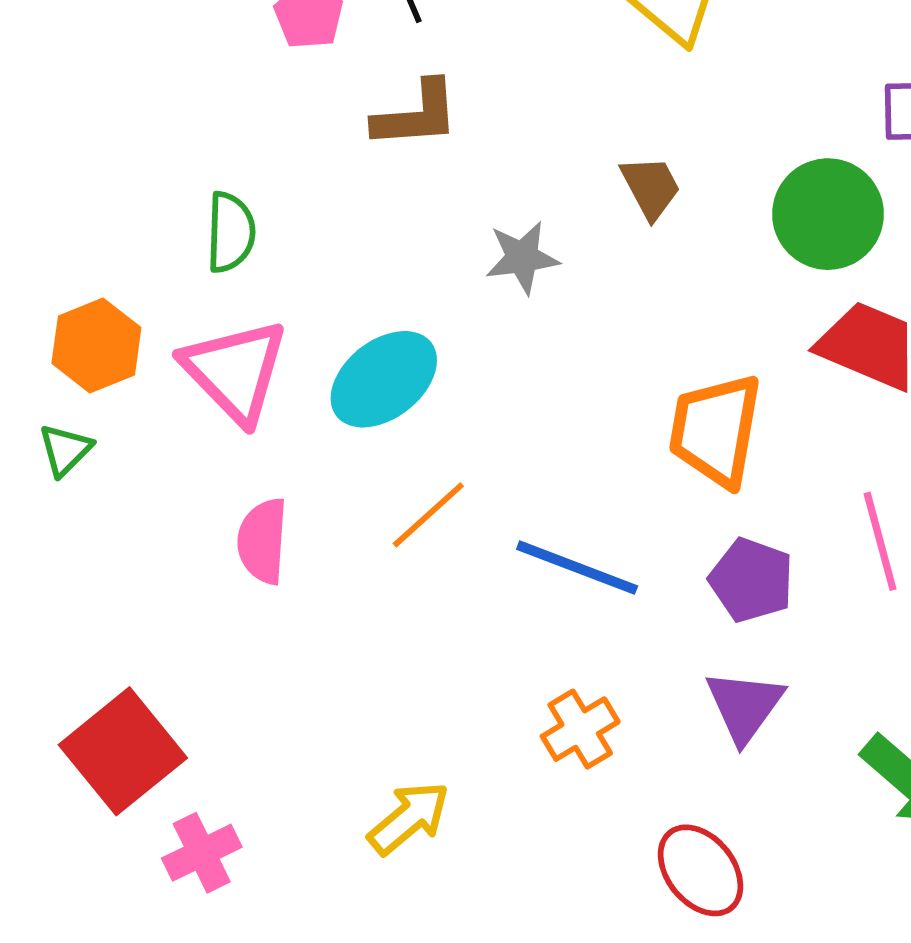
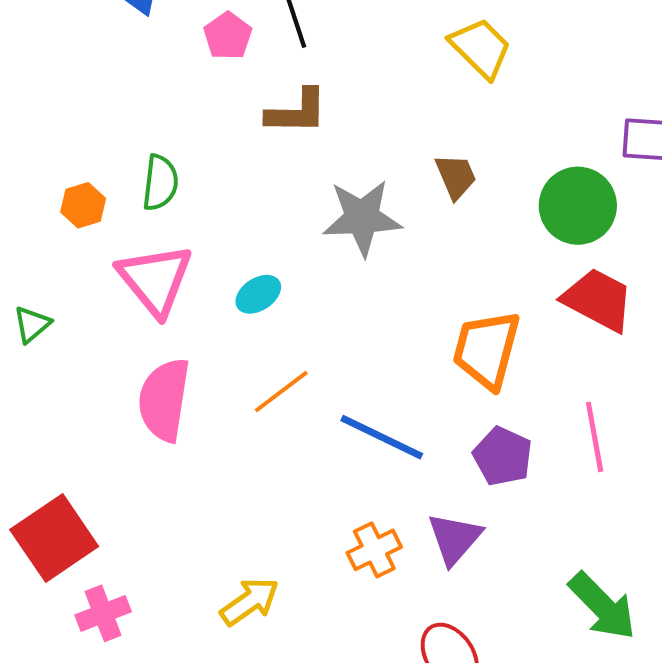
gray star: (522, 258) -> (362, 218), size x1.5
orange hexagon: (96, 345) -> (83, 205), moved, size x0.7
cyan ellipse: (384, 379) -> (258, 294), size x0.6
pink semicircle: (263, 541) -> (164, 400), size x1.4
purple triangle: (745, 706) -> (455, 539), moved

